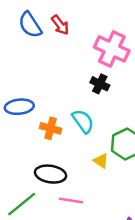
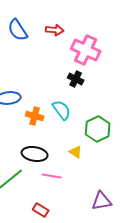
red arrow: (60, 25) -> (55, 30), moved, turned -48
yellow triangle: (101, 161) -> (76, 152), moved

